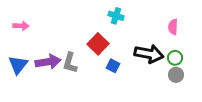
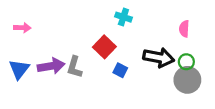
gray circle: (176, 75) -> (187, 80), size x1.6

